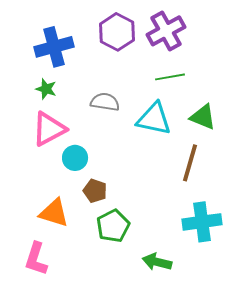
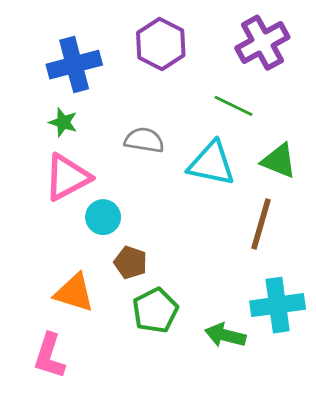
purple cross: (166, 31) -> (262, 43), moved
green line: (170, 77) -> (234, 106), turned 36
green arrow: (157, 262) -> (225, 335), moved

